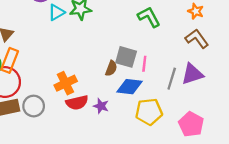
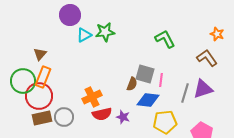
orange star: (196, 11) -> (217, 34), moved

